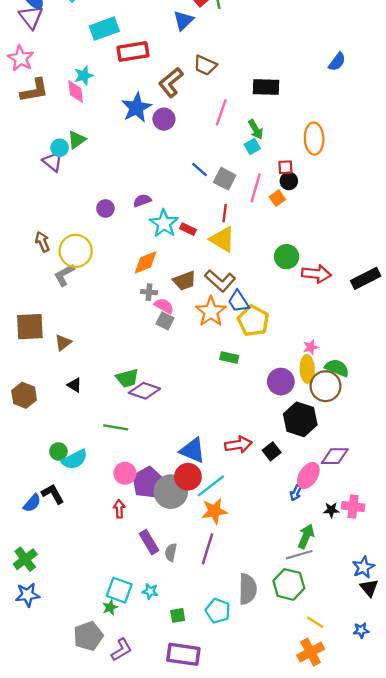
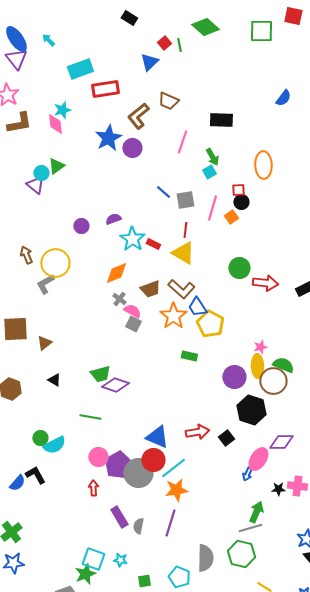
gray square: (225, 179) -> (185, 200), turned -36
gray cross: (149, 292) -> (119, 299), turned 32
green star: (110, 607) -> (85, 574), size x1.5

